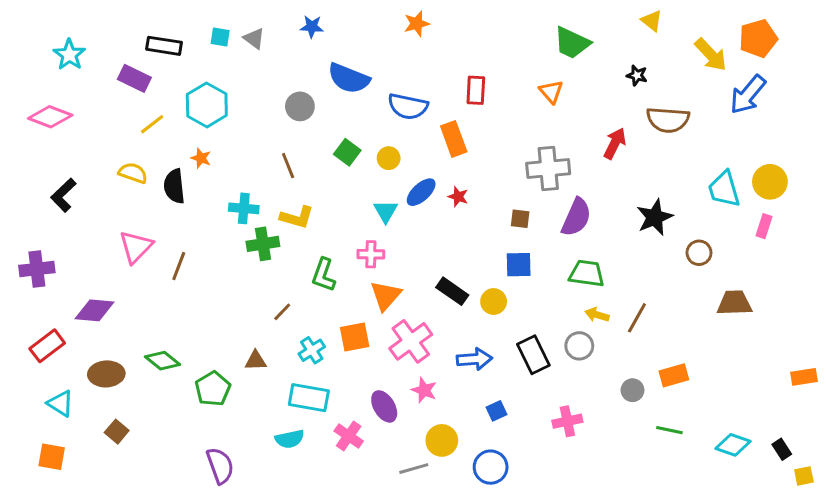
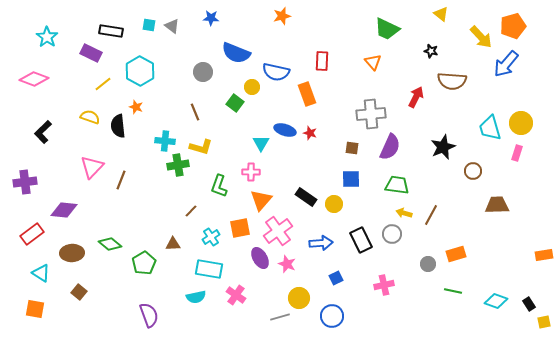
yellow circle: (389, 158) -> (252, 87), moved
blue ellipse: (421, 192) -> (285, 130), turned 60
purple ellipse: (384, 406) -> (260, 258), moved

